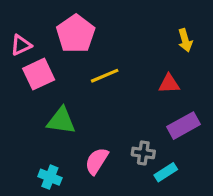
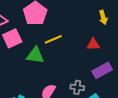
green triangle: (61, 121) -> (35, 55), moved

